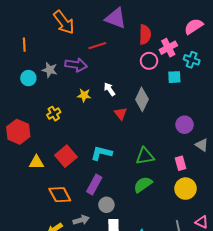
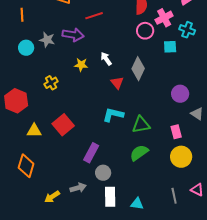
cyan L-shape: (101, 153) -> (113, 115), moved
orange diamond: (60, 195) -> (26, 166), moved, turned 45

